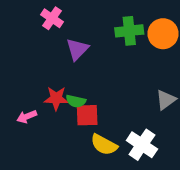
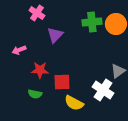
green semicircle: (76, 101) -> (35, 94), moved
pink arrow: (27, 117) -> (19, 50), moved
white cross: (142, 145) -> (103, 90), moved

